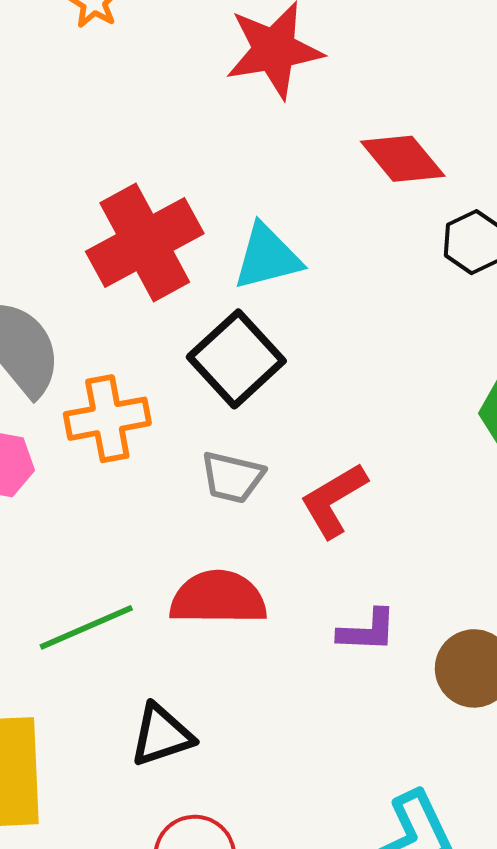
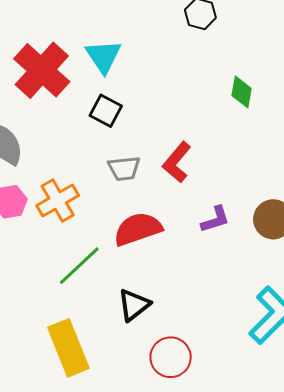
cyan triangle: (267, 257) -> (103, 56), turned -30
black square: (236, 359) -> (106, 111), size x0.7
orange cross: (107, 419) -> (58, 200), moved

